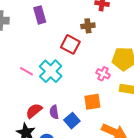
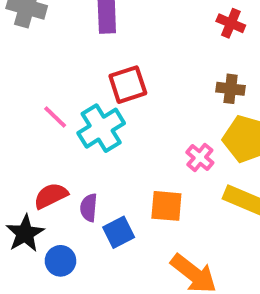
brown cross: (88, 26) -> (231, 89), moved
red square: (70, 44) -> (128, 85), moved, turned 30

